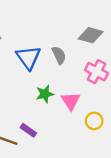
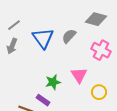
gray semicircle: (59, 55) -> (69, 36), turned -112
green star: (45, 94) -> (53, 82), moved

